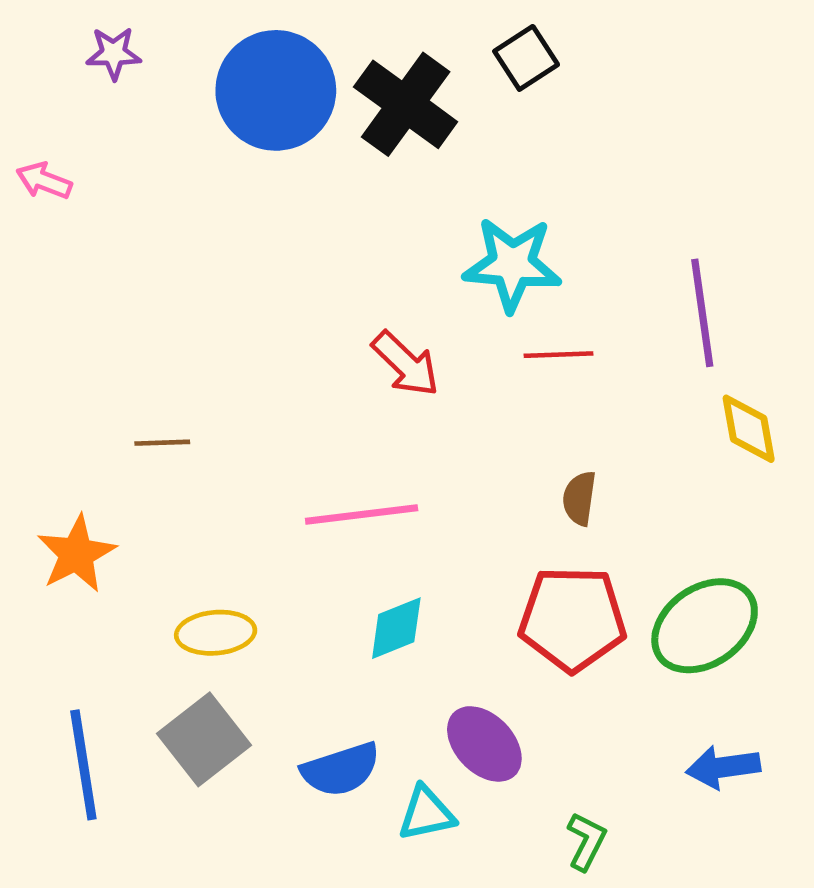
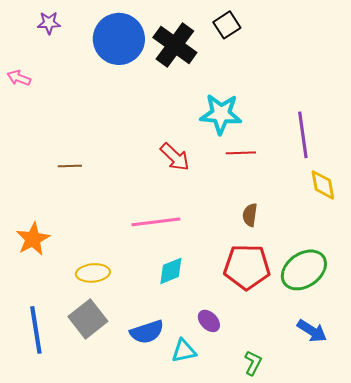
brown line: (162, 443) -> (70, 166), moved
purple ellipse: (484, 744) -> (209, 321), size x0.7
blue arrow: (723, 767) -> (312, 331), turned -140

